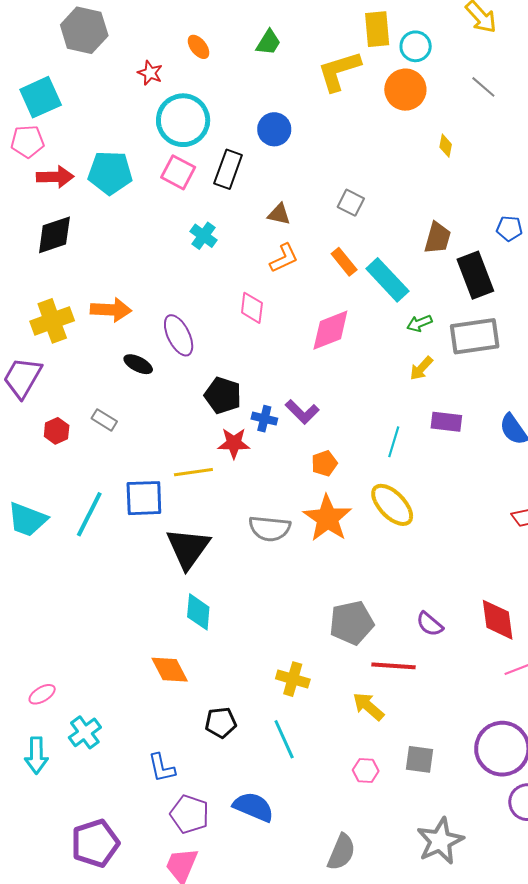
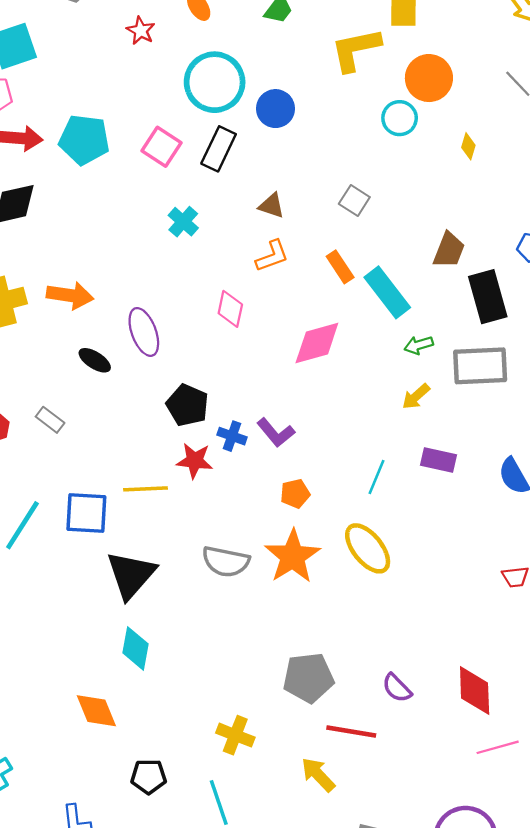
cyan circle: (416, 46) -> (400, 118), moved
cyan circle: (183, 120) -> (215, 82), moved

